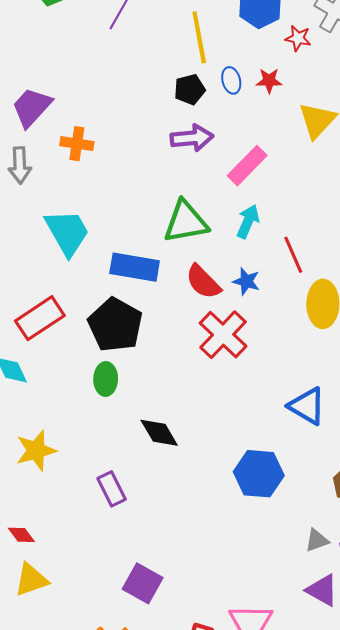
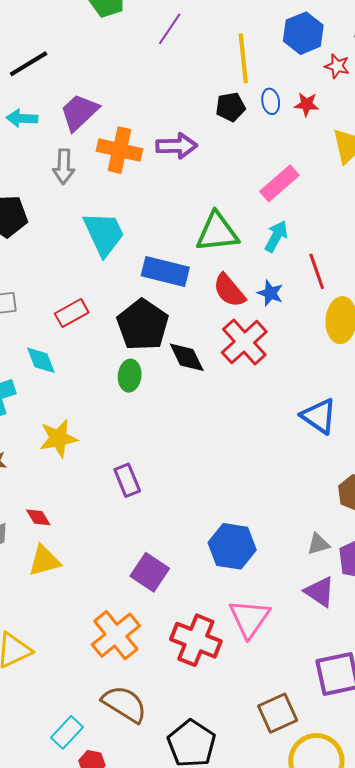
purple arrow: (192, 138) -> (177, 146), moved
orange cross: (77, 144) -> (120, 150), size x1.4
red rectangle: (40, 318) -> (72, 313), size x0.7
black diamond: (159, 433) -> (187, 357), moved
blue hexagon: (259, 474) -> (232, 546), moved

